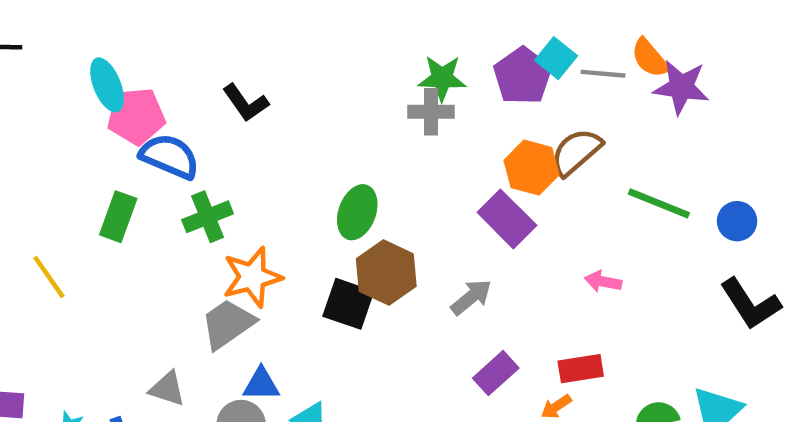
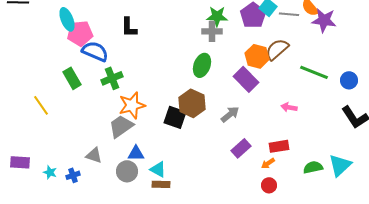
black L-shape: (246, 103) -> (129, 27), turned 35
green ellipse: (357, 212) -> (202, 65), moved
green rectangle: (118, 217) -> (72, 78), turned -50

